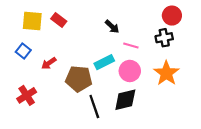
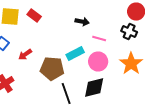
black arrow: (112, 27) -> (82, 22), turned -32
black cross: (164, 38) -> (129, 32), turned 35

